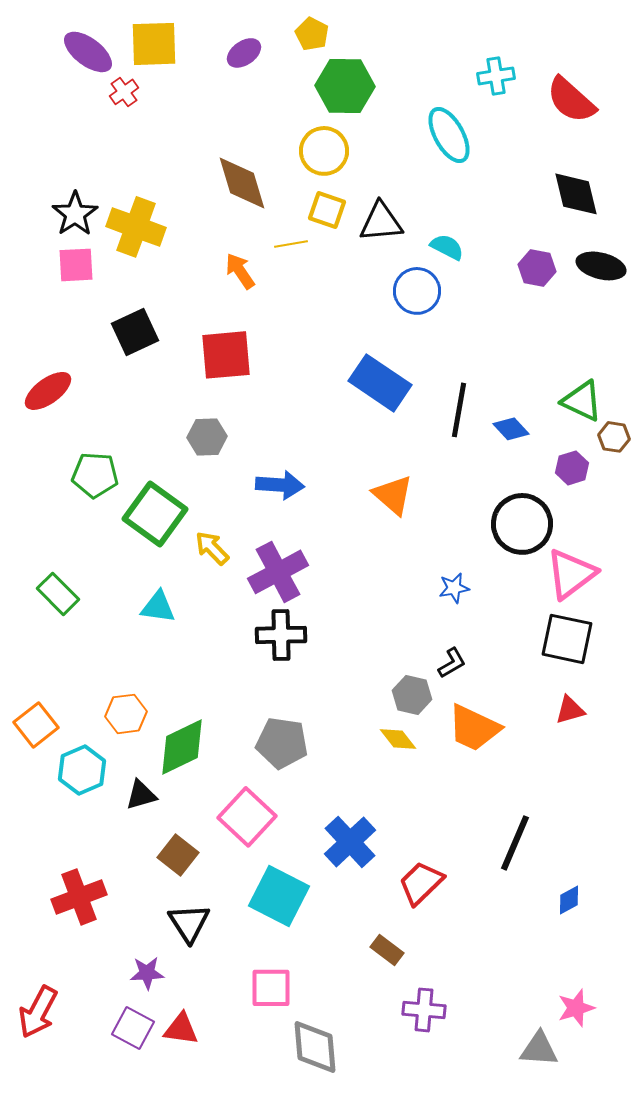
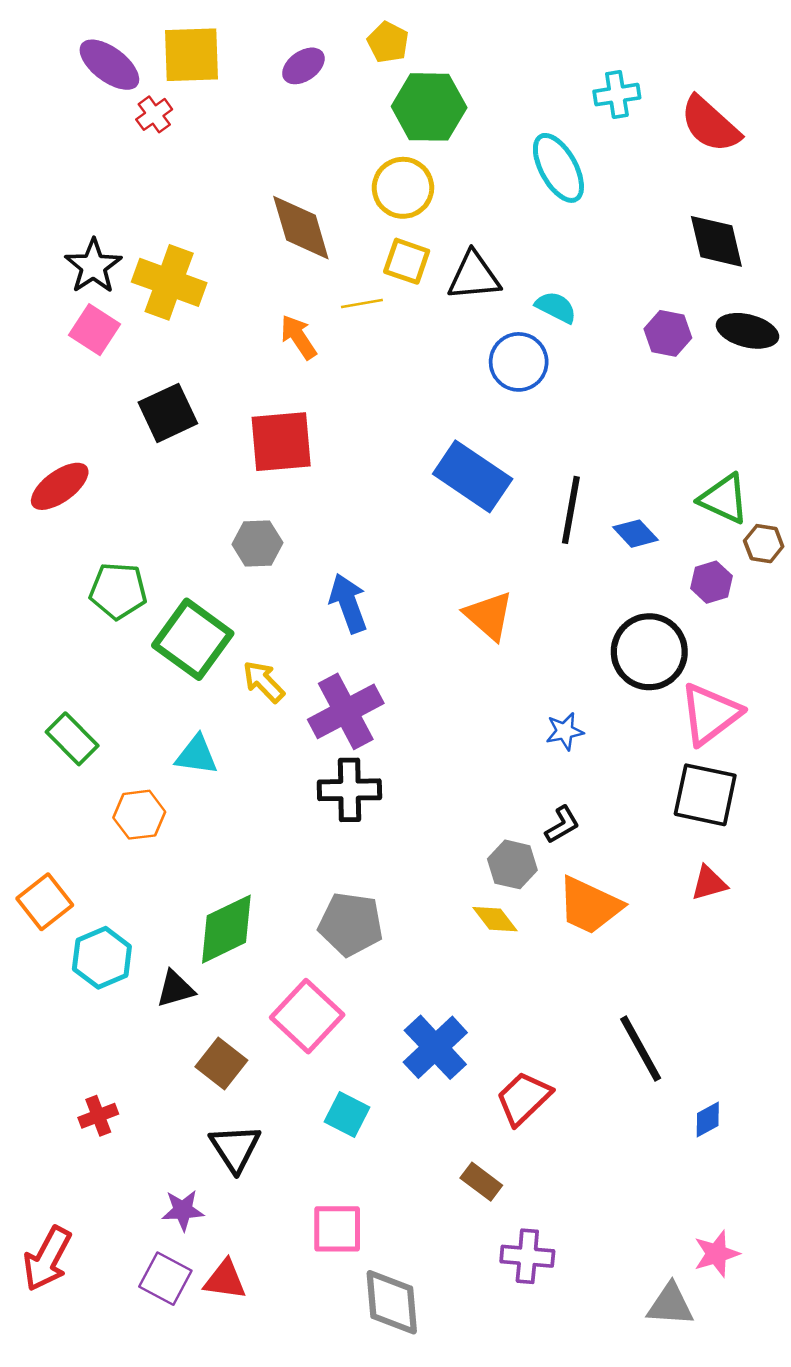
pink square: (76, 265) -> (95, 330), turned 36
blue arrow: (280, 485) -> (348, 603), turned -114
orange hexagon: (126, 714) -> (139, 815), moved
black line: (515, 843) -> (641, 1049), turned -52
cyan square: (279, 896) -> (347, 1114), size x0.6
red cross: (79, 897) -> (98, 1116), size x0.6

